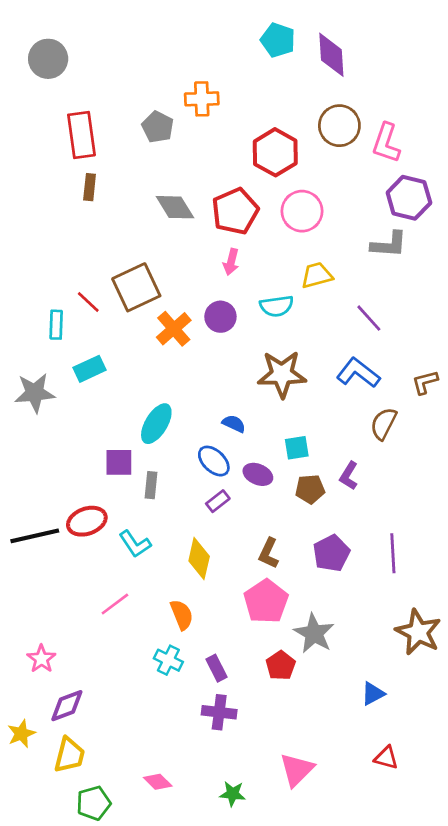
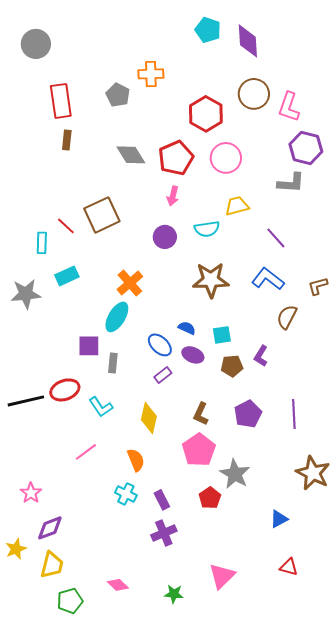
orange cross: (174, 329) -> (130, 283), moved
blue semicircle: (234, 424) -> (187, 328), moved
purple cross: (219, 712) -> (164, 533), turned -30

